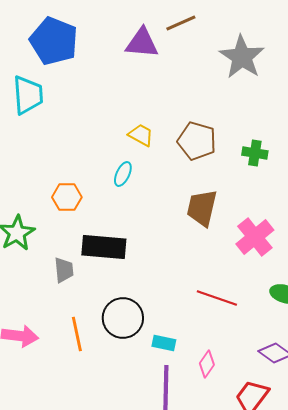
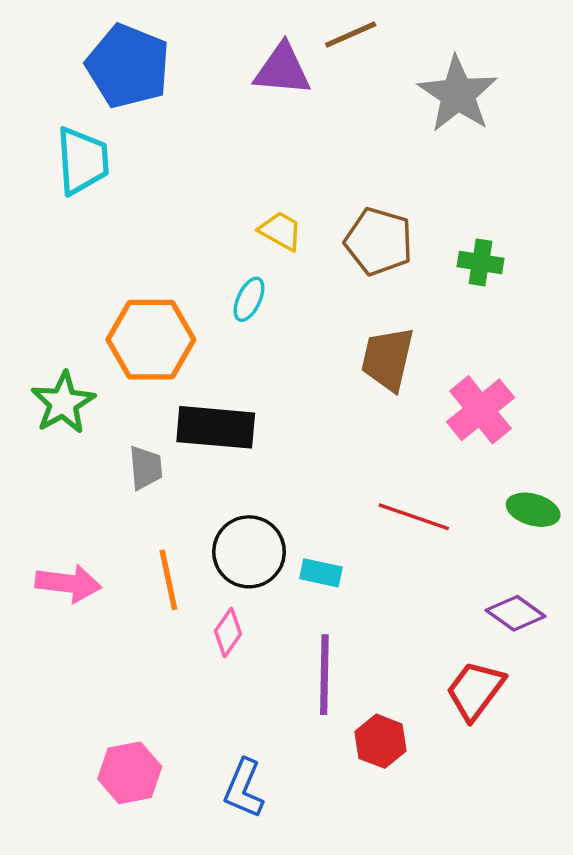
orange hexagon: (67, 197) -> (151, 340), size x1.6
cyan rectangle: (164, 343) -> (321, 573), moved
pink diamond: (207, 364) -> (228, 632), moved

